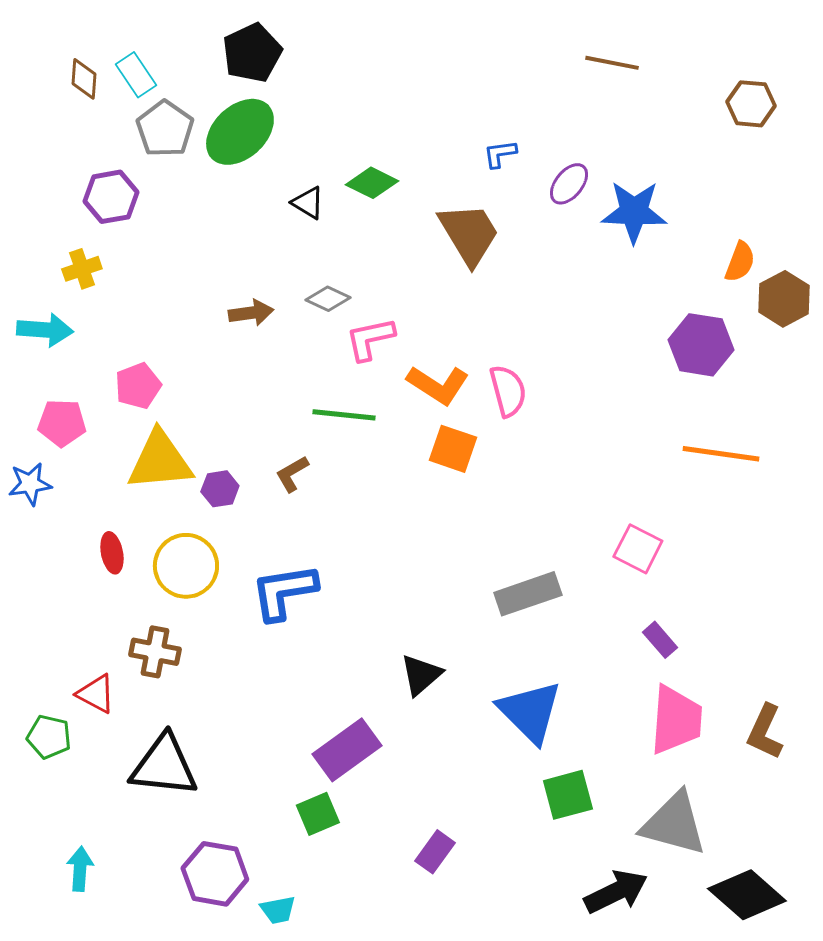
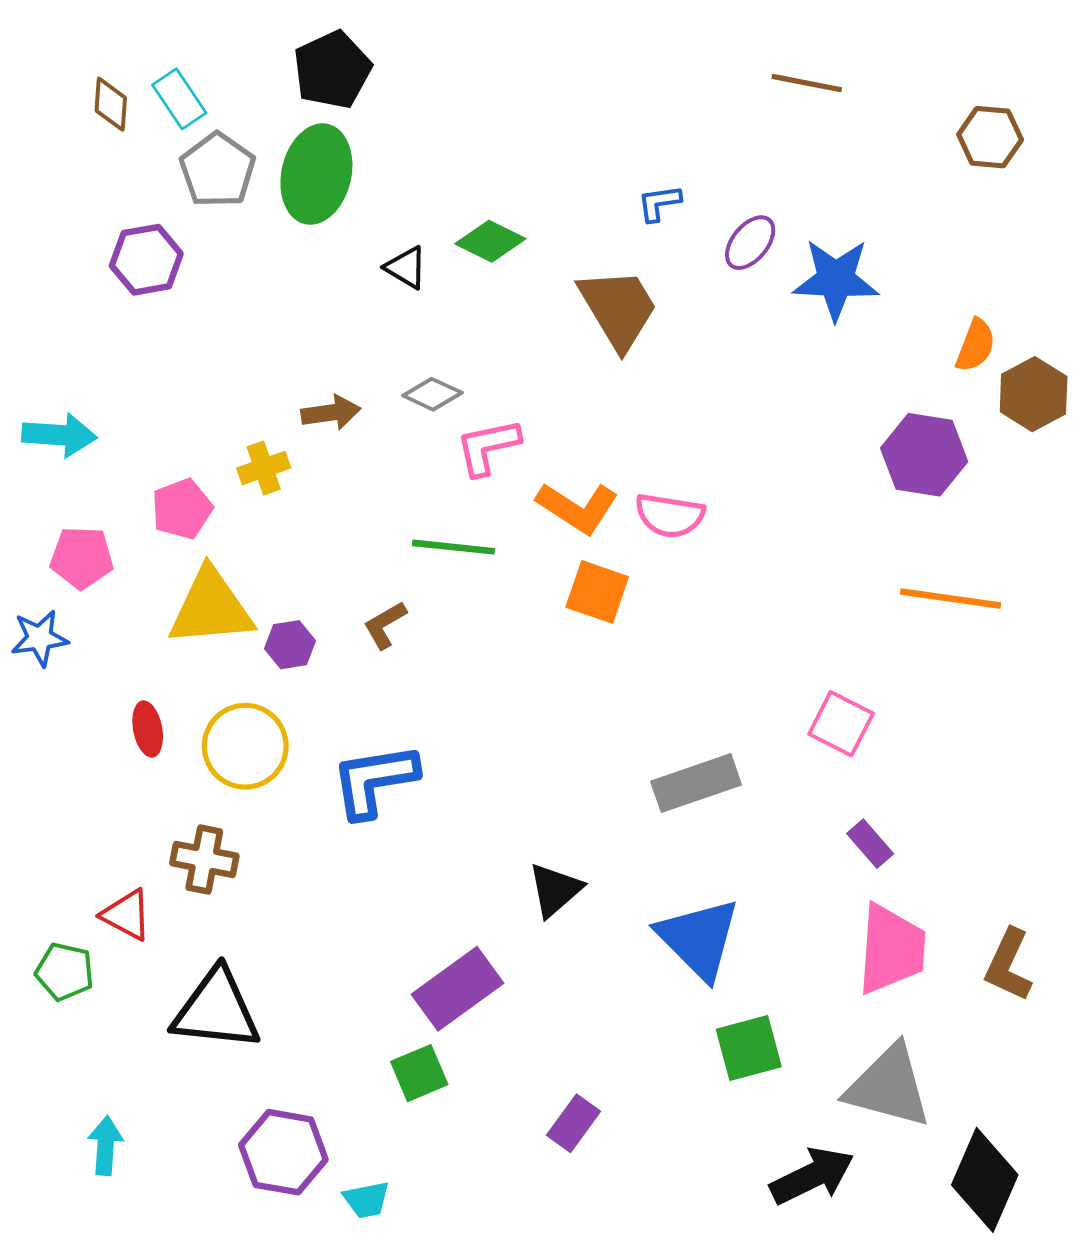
green ellipse: (240, 132) -> (316, 174), turned -34
yellow cross: (82, 269) -> (264, 468), moved
pink semicircle: (508, 391) -> (670, 515), turned 114
black diamond: (747, 895) -> (985, 1180), turned 72

